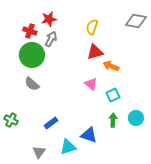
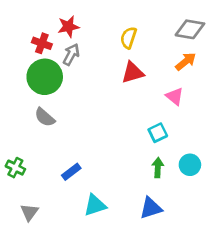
orange arrow: (111, 66) -> (186, 61), moved, turned 119
pink triangle: (91, 84) -> (175, 96), moved
blue triangle: (89, 135) -> (151, 208), moved, turned -36
gray triangle: (39, 152) -> (29, 212), moved

